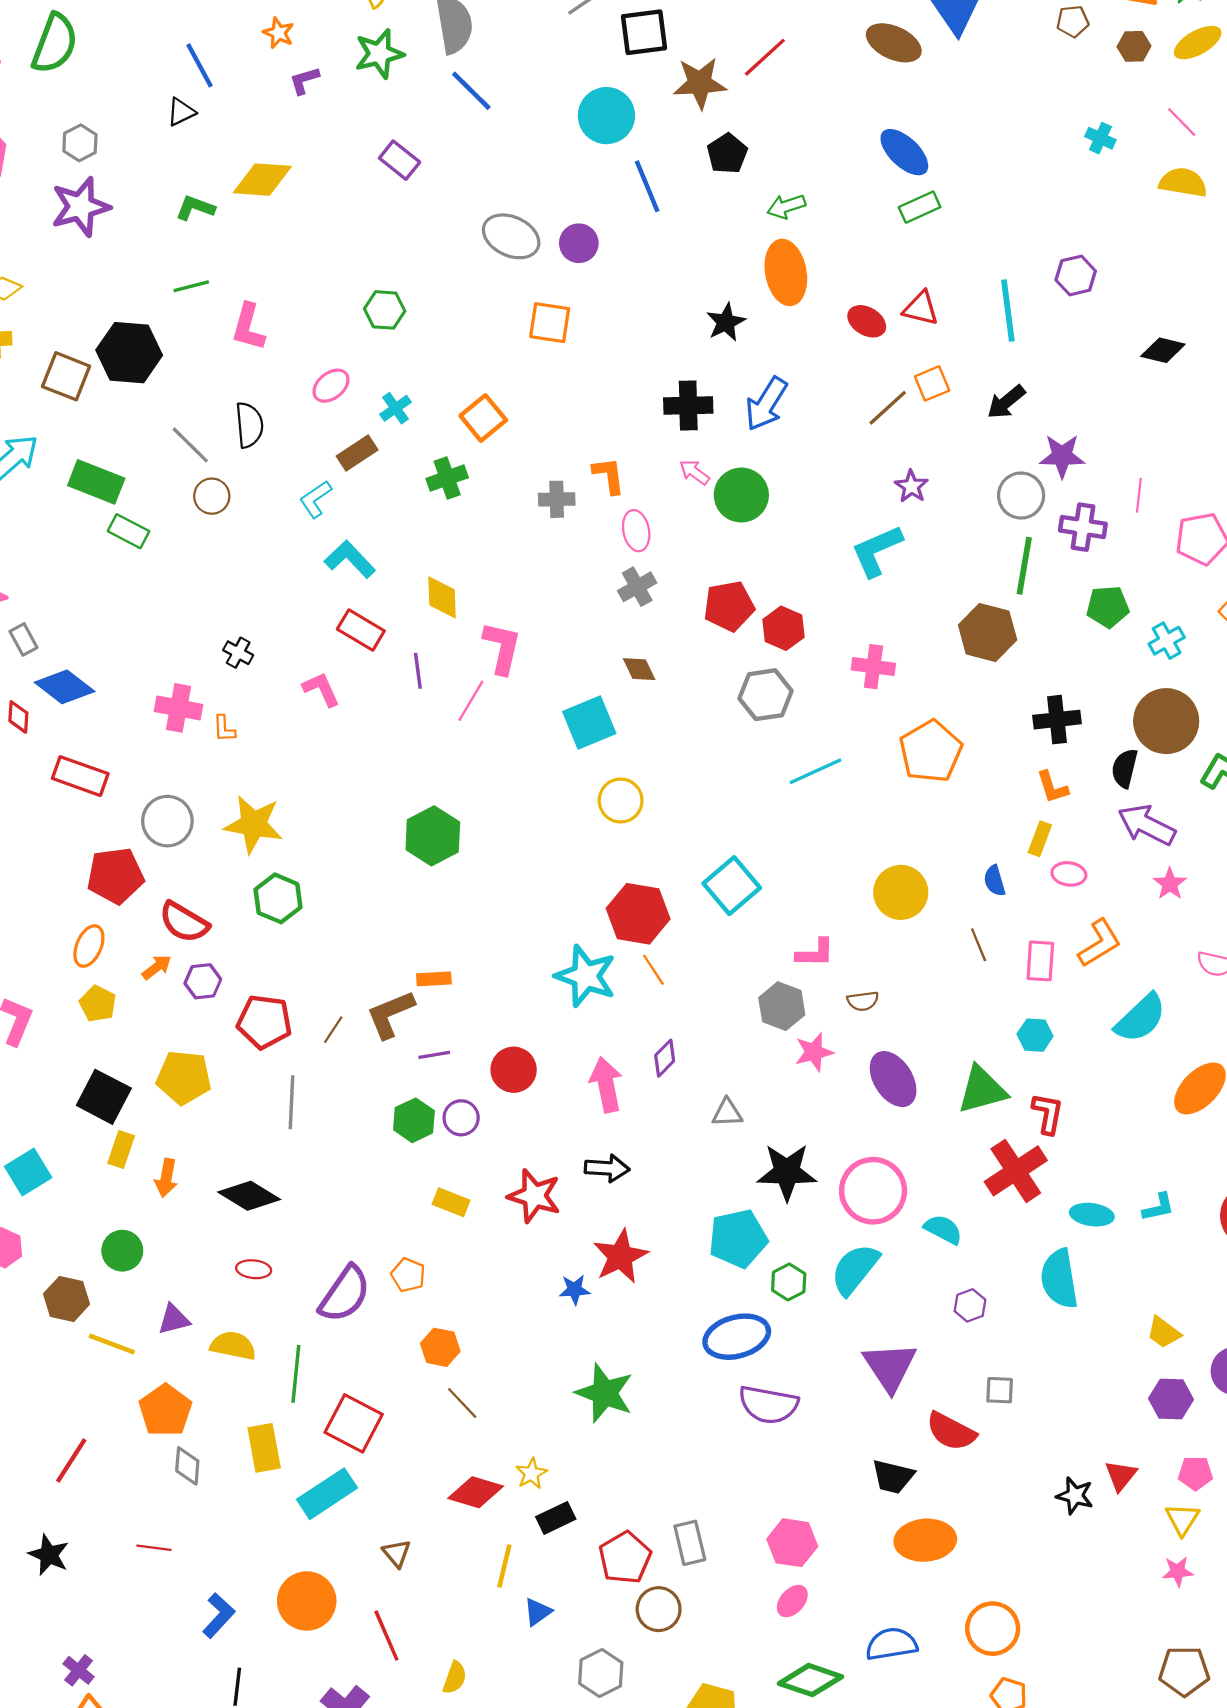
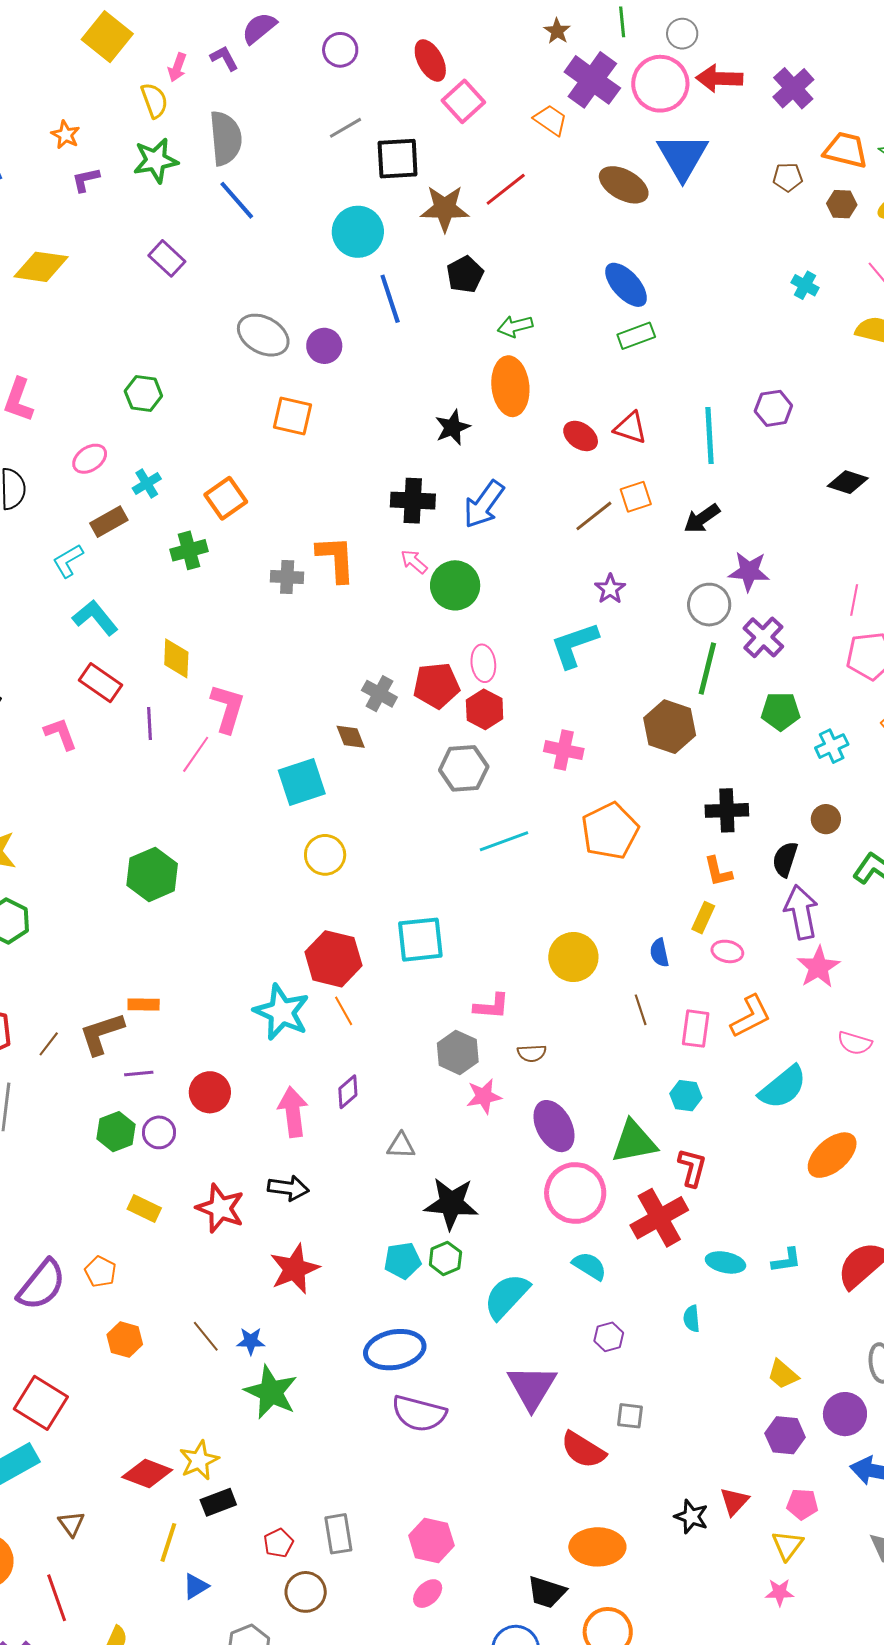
orange L-shape: (609, 475) -> (336, 559), size x1.4
pink line: (1139, 495) -> (854, 600), moved
purple cross: (1083, 527) -> (763, 637), turned 30
pink ellipse: (636, 531) -> (483, 663), moved
gray cross: (637, 587) -> (379, 694), moved, turned -36
brown circle: (1166, 721) -> (826, 819), size x0.5
purple arrow: (1147, 825) -> (801, 912), turned 48
pink star: (1170, 884) -> (818, 967), size x1.4
cyan square: (732, 886) -> (420, 940), turned 30
pink circle: (873, 1191) -> (575, 1193), moved
cyan pentagon: (738, 1239) -> (402, 1261), size x0.7
cyan semicircle: (1059, 1279) -> (692, 1319), size x0.5
green hexagon: (789, 1282) -> (445, 1258), moved
blue star: (575, 1290) -> (251, 1341), moved
brown line: (462, 1403) -> (206, 1336), moved
yellow star: (531, 1474) -> (199, 1460), size x1.4
black trapezoid: (893, 1477) -> (547, 1592), moved
orange ellipse: (925, 1540) -> (597, 1547), moved
red pentagon: (625, 1558) -> (278, 1543), size x0.6

